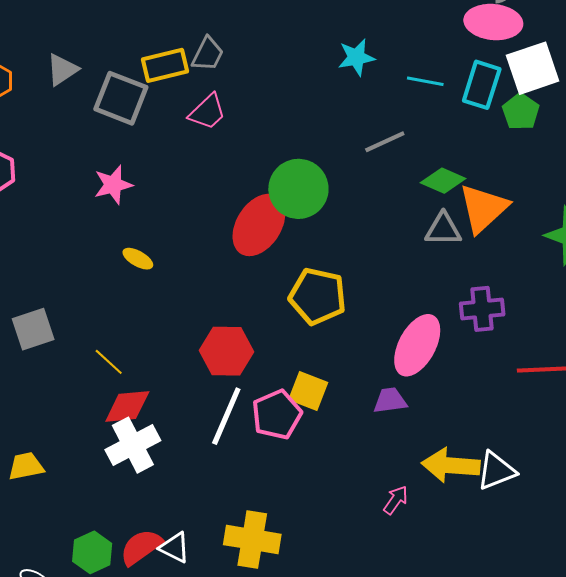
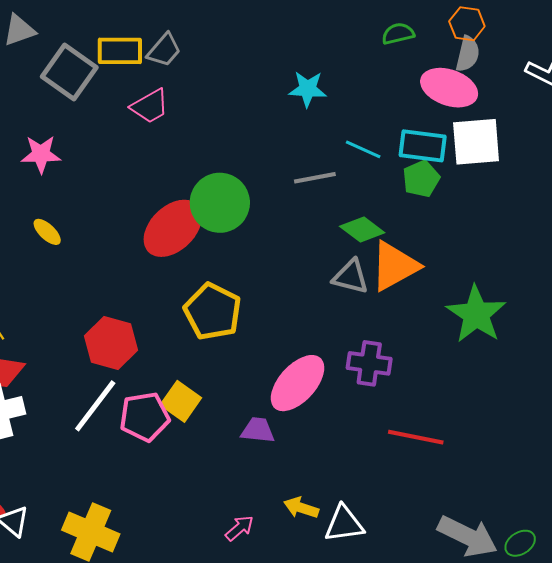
cyan line: (425, 81) -> (363, 149), moved
cyan rectangle: (482, 85) -> (423, 146), turned 66
green pentagon: (521, 112) -> (421, 179), moved
yellow arrow: (451, 465) -> (301, 508), size x0.6

